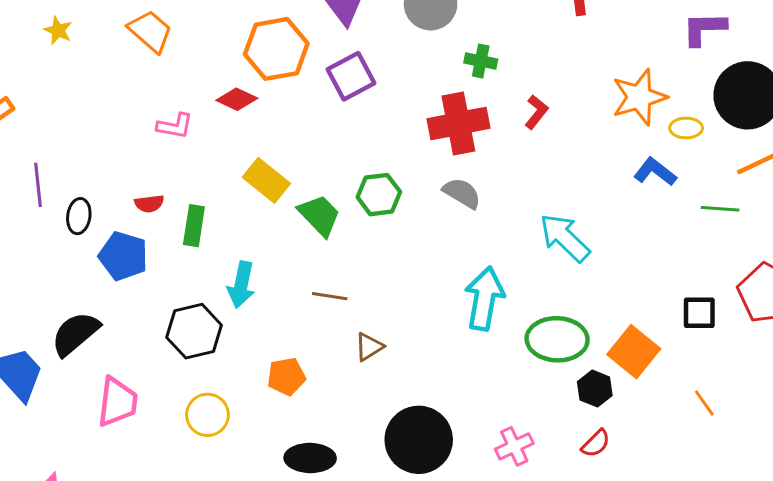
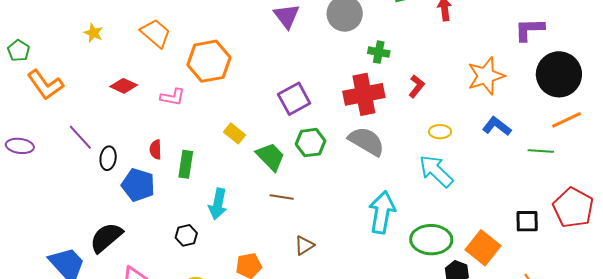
orange hexagon: (276, 49) -> (209, 61), moved
purple square: (351, 76) -> (294, 99), moved
red diamond: (237, 99) -> (124, 86), moved
yellow ellipse: (686, 128) -> (440, 132), moved
yellow rectangle: (266, 180) -> (235, 133), size x0.7
purple line: (38, 185) -> (80, 137), turned -36
gray semicircle: (462, 193) -> (367, 141), size x1.4
red semicircle: (149, 204) -> (156, 150), turned 96
brown line: (330, 296) -> (282, 197), moved
black hexagon: (194, 331) -> (186, 235), size x0.6

